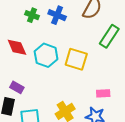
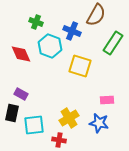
blue cross: (57, 15) -> (72, 31), moved
cyan hexagon: (46, 55) -> (50, 46), moved

